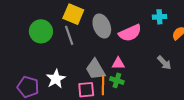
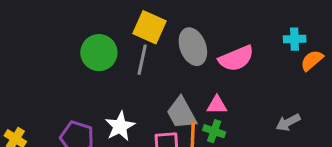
cyan cross: (159, 17) -> (295, 39), moved
gray line: (69, 35) -> (142, 60), turned 30
gray arrow: (164, 63) -> (288, 122), moved, turned 105

